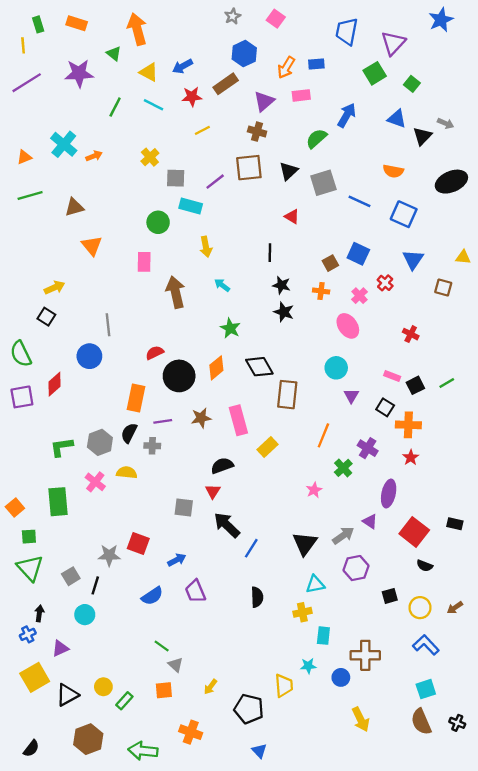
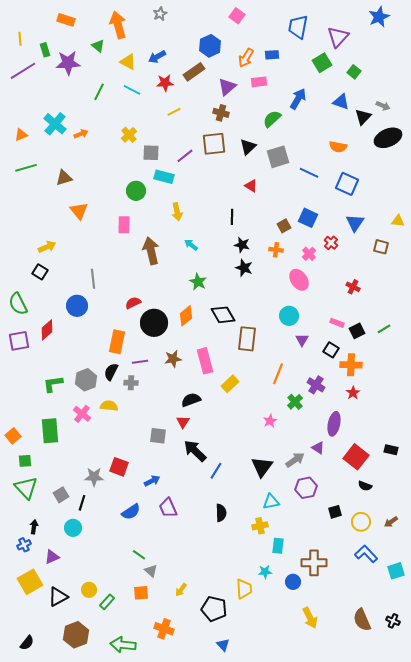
gray star: (233, 16) -> (160, 14), moved
green rectangle: (38, 24) -> (45, 50), moved
black ellipse: (451, 182) -> (388, 138), moved
cyan square: (426, 689) -> (396, 571), moved

